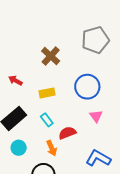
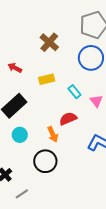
blue circle: (87, 87) -> (91, 58), moved
cyan rectangle: (47, 120) -> (74, 92), moved

